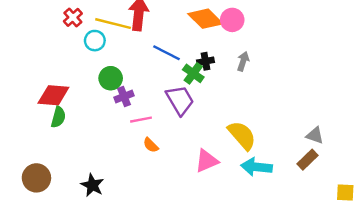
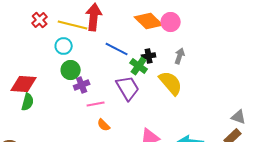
cyan circle: (95, 41) -> (64, 46), moved
yellow semicircle: (242, 135) -> (171, 83), moved

